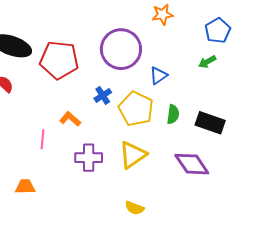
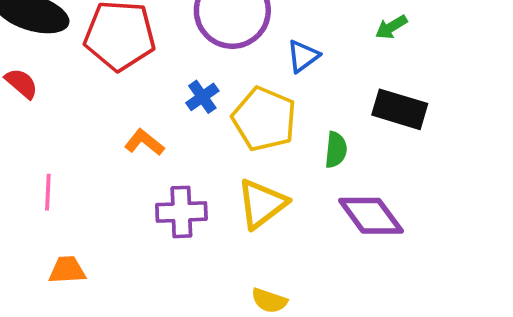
green semicircle: (173, 114) -> (336, 150), moved
black rectangle: (210, 123) -> (400, 109), moved
pink line: (42, 139) -> (48, 192), moved

